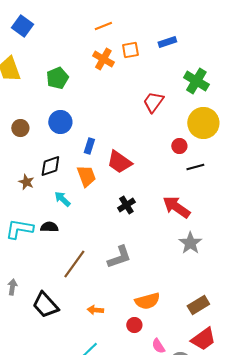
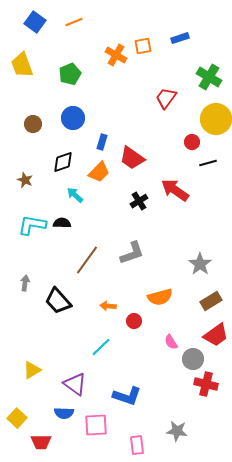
orange line: (103, 26) -> (74, 22), moved
orange trapezoid: (86, 176) -> (99, 172), turned 65
brown star: (26, 182) -> (25, 180), moved
red arrow: (176, 207) -> (175, 190), moved
gray star: (190, 243) -> (200, 264), moved
red circle: (134, 325) -> (134, 321), moved

